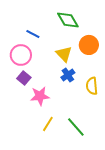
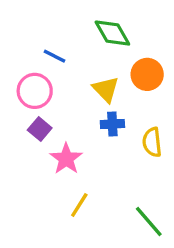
blue cross: (68, 75) -> (112, 124), turned 32
pink star: (40, 96) -> (66, 159), turned -30
green line: (76, 127) -> (149, 222), moved

